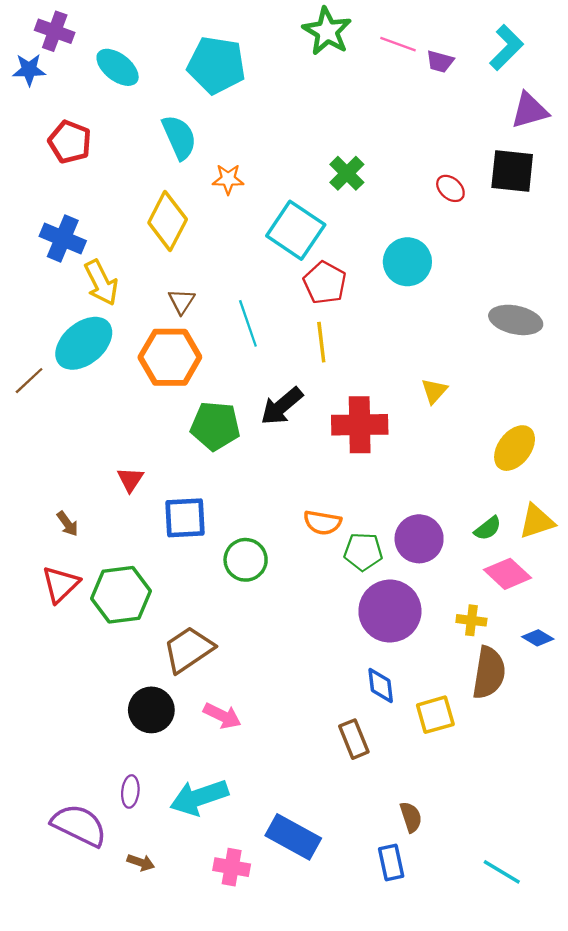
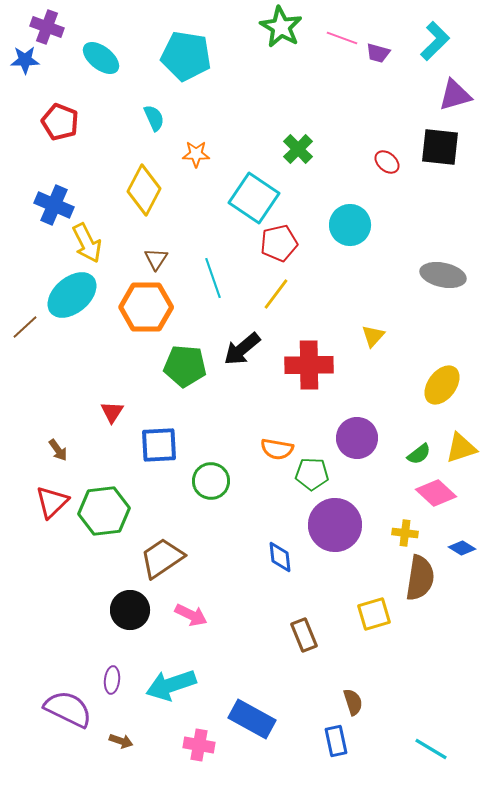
cyan semicircle: (179, 137) -> (154, 118), size x0.7
red pentagon: (325, 283) -> (279, 243), turned 30
yellow line: (321, 342) -> (276, 294), turned 44
purple circle: (419, 539) -> (357, 438), moved
blue diamond: (381, 686) -> (280, 557), moved

